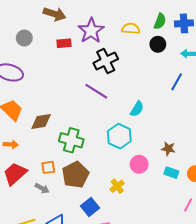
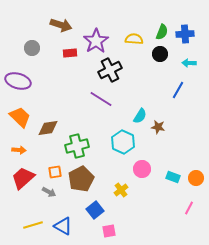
green cross: (71, 140) -> (77, 146), turned -30
brown star: (168, 149) -> (158, 127), moved

